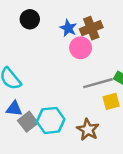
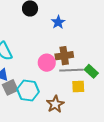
brown cross: (91, 28) -> (64, 56), moved
pink circle: (81, 48) -> (47, 63), moved

